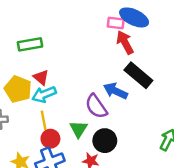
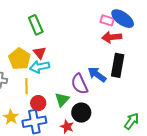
red arrow: (125, 42) -> (112, 37), turned -78
green rectangle: (30, 44) -> (36, 25), turned 66
black rectangle: (138, 75) -> (118, 65), turned 50
yellow line: (44, 120) -> (27, 86), moved

